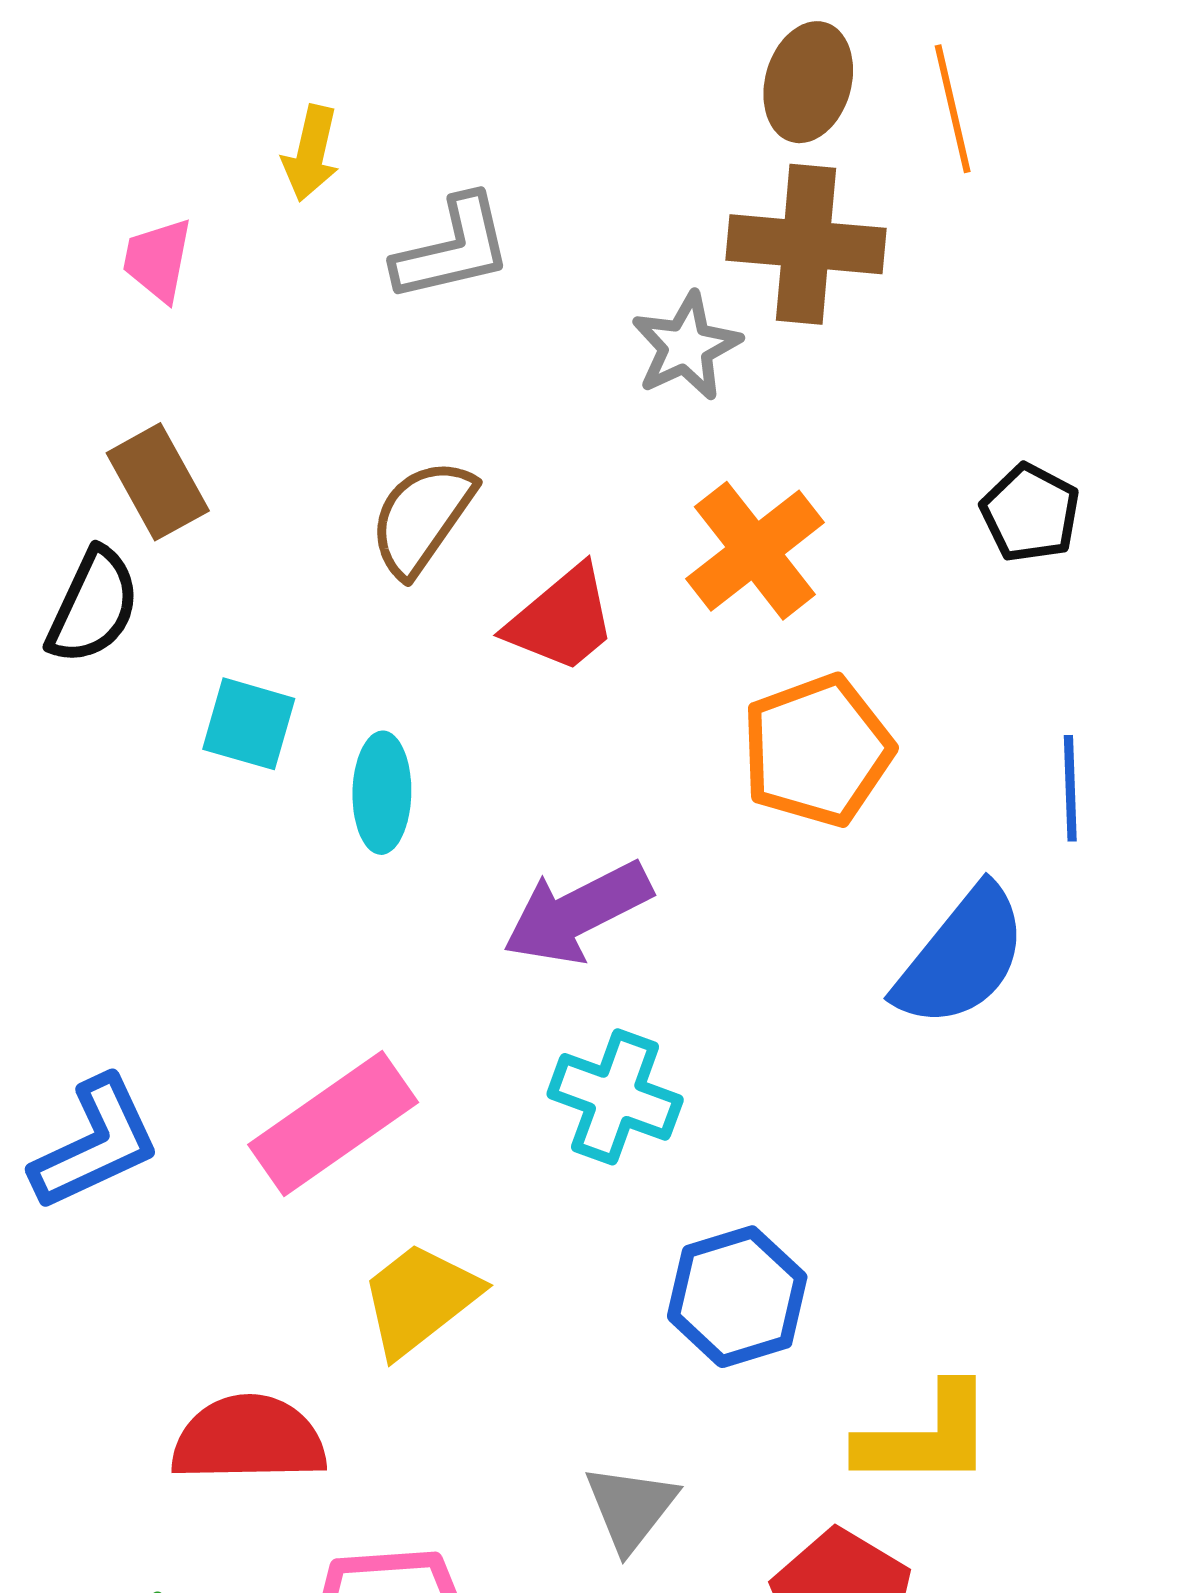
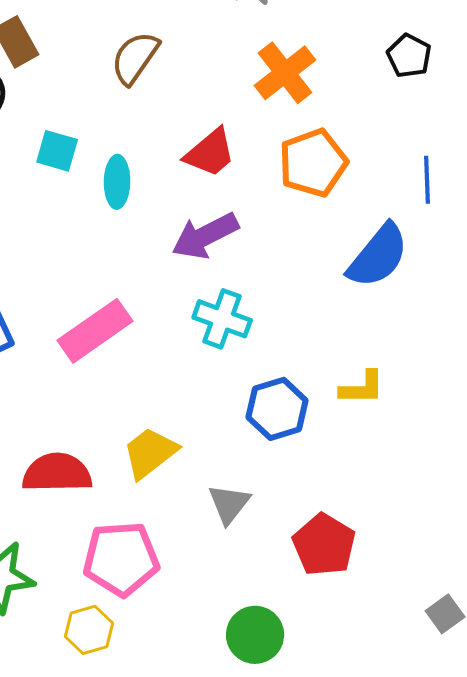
red trapezoid: (562, 619) -> (210, 153), moved
yellow trapezoid: (420, 1299) -> (150, 453), moved
yellow L-shape: (926, 1437) -> (362, 388), moved, size x0.7

